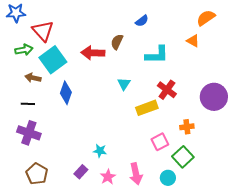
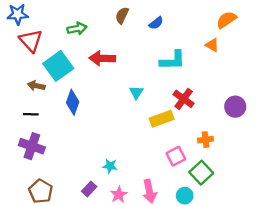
red triangle: (43, 31) -> (31, 41), moved
brown semicircle: (117, 42) -> (122, 15), moved
green arrow: (24, 50) -> (77, 29), moved
purple circle: (214, 97) -> (235, 107), size x0.7

